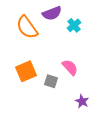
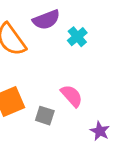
purple star: (82, 101) -> (100, 131), moved

